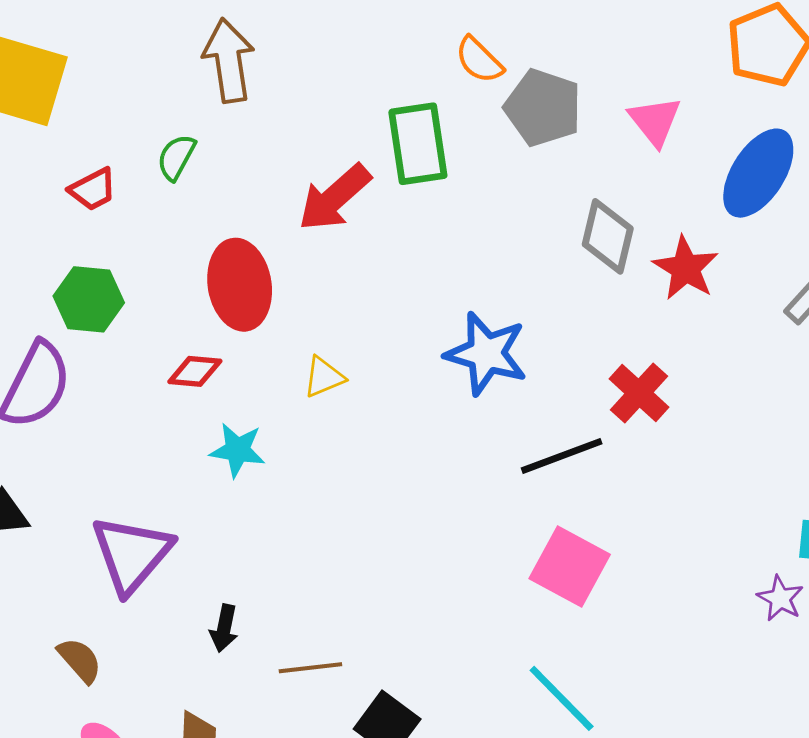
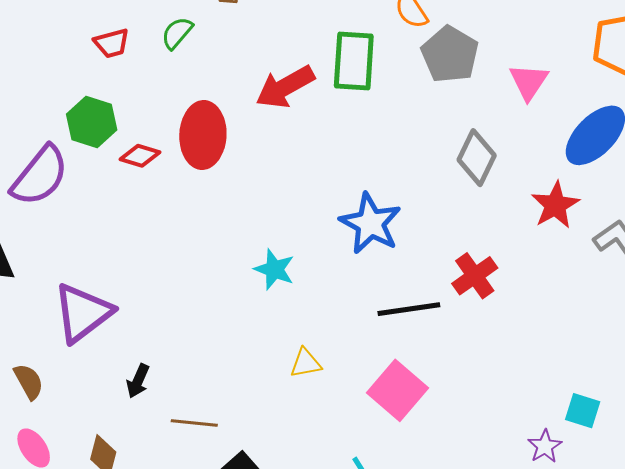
red star: (686, 268) -> (555, 205), moved
red diamond: (195, 371) -> (140, 156), moved
yellow triangle: (324, 377) -> (306, 363), moved
cyan star: (238, 450) -> (274, 269), moved

